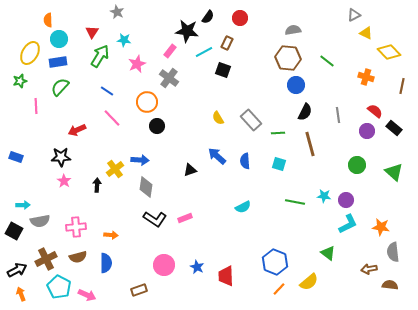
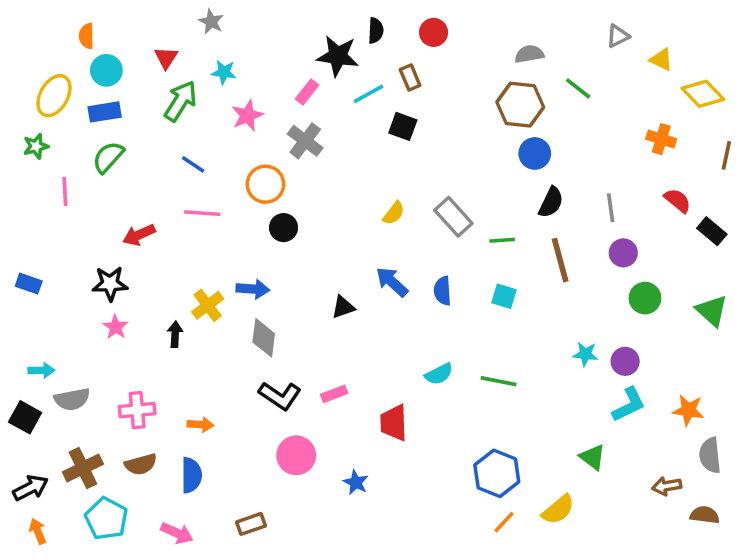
gray triangle: (354, 15) -> (618, 36), moved
black semicircle: (208, 17) -> (376, 31), turned -32
brown rectangle: (227, 43) -> (410, 78), turned -48
green line: (327, 61) -> (578, 88), moved
pink line: (112, 118) -> (202, 213), turned -42
yellow semicircle: (218, 118) -> (394, 213), turned -112
purple circle: (367, 131) -> (623, 253), moved
green line: (295, 202) -> (499, 381), moved
pink circle: (164, 265) -> (296, 455), moved
red trapezoid: (226, 276) -> (394, 423), moved
pink arrow: (87, 295) -> (177, 533), moved

